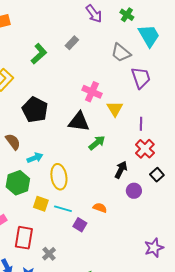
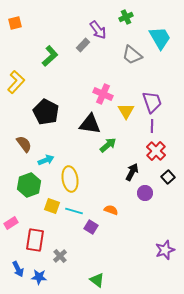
purple arrow: (94, 14) -> (98, 30), moved
green cross: (127, 15) -> (126, 17), moved, turned 32
purple trapezoid: (141, 78) -> (152, 102), moved

